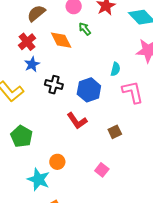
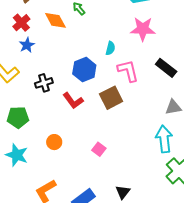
black cross: (54, 85) -> (44, 83), moved, turned -30
brown square: (115, 132) -> (111, 98), moved, size x1.6
green pentagon: (22, 136) -> (18, 117), turned -30
cyan star: (39, 179) -> (17, 155), moved

